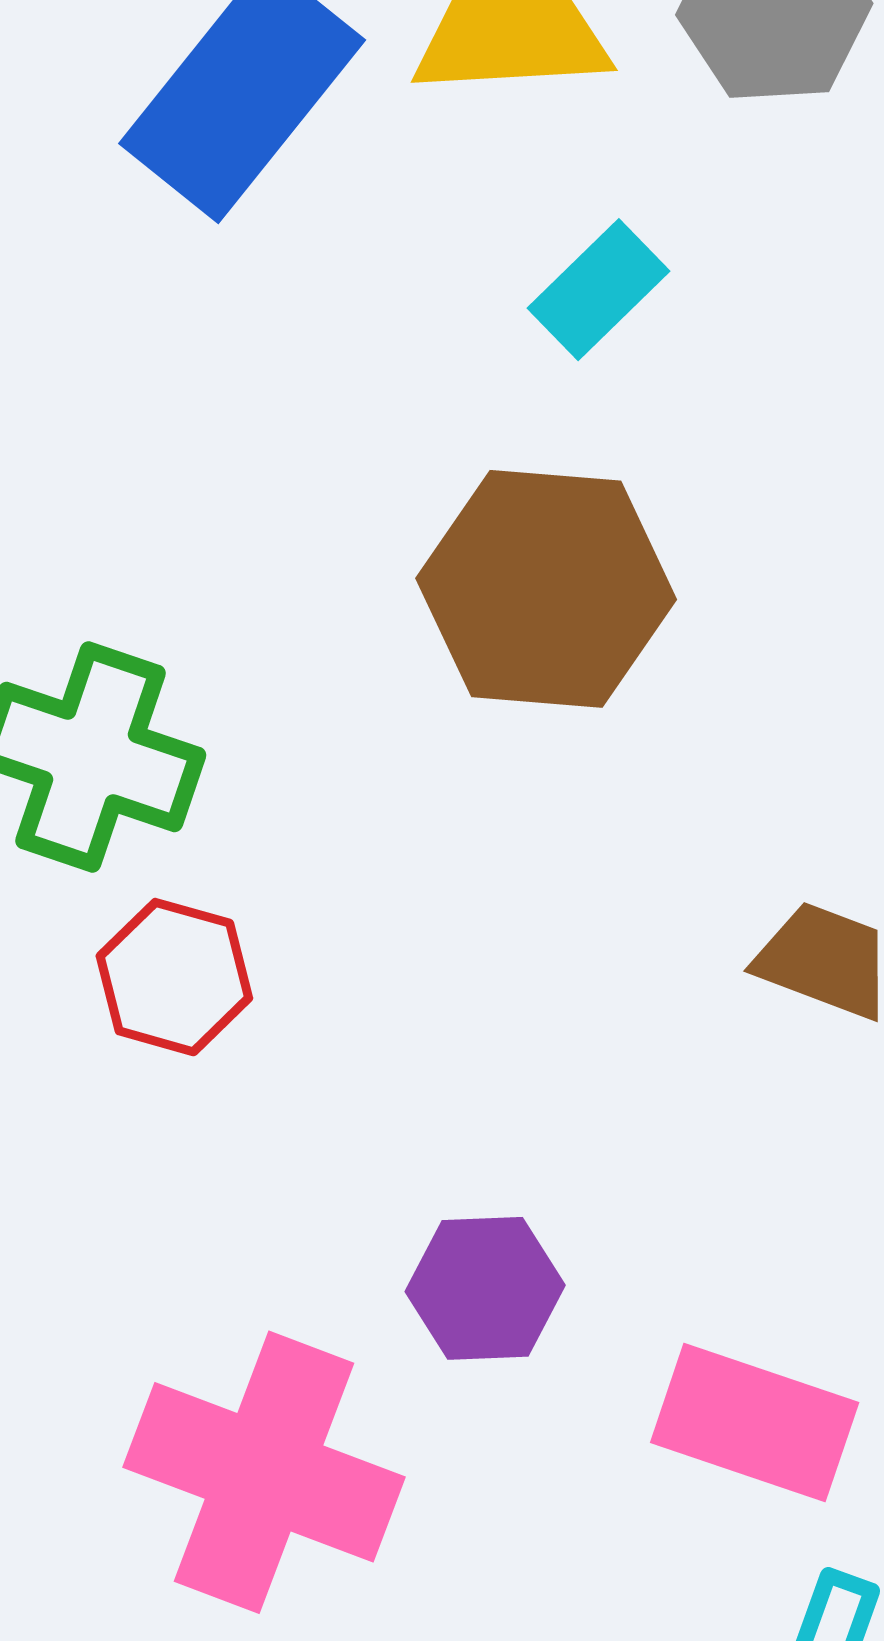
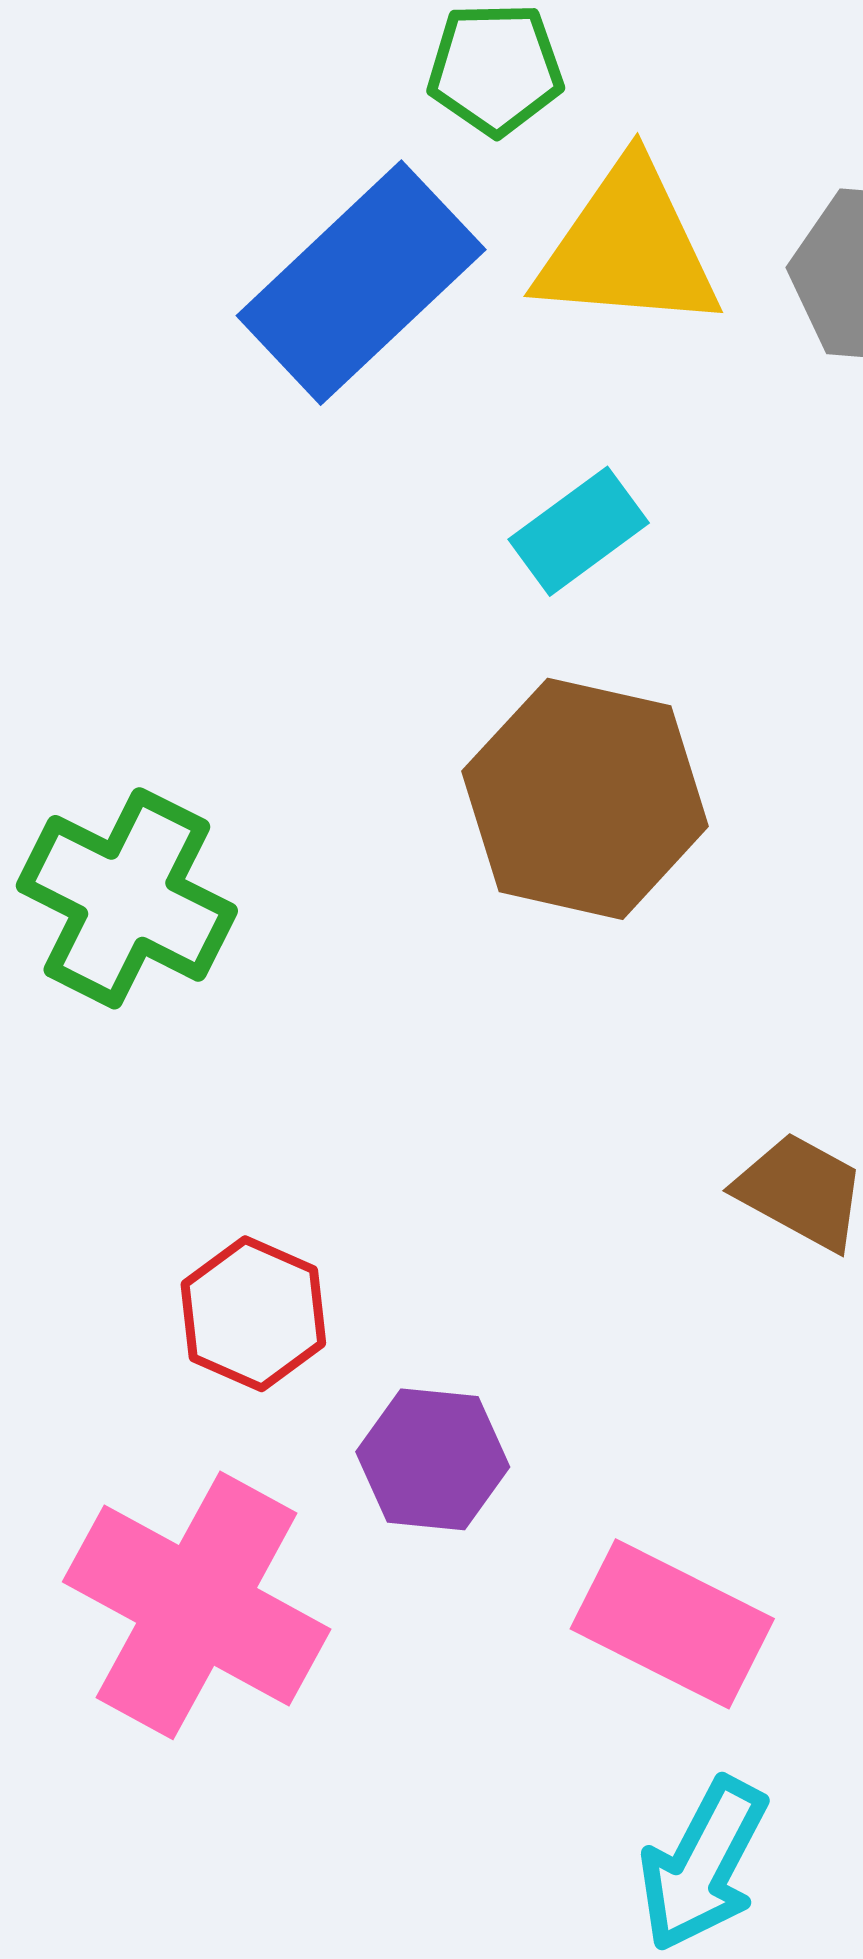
cyan rectangle: (598, 290) -> (579, 531), moved
red hexagon: (174, 977) -> (253, 1314), moved

